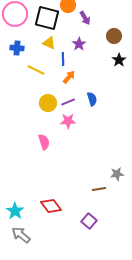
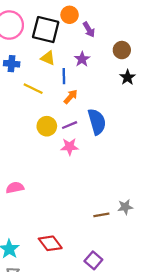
blue semicircle: (92, 99) -> (97, 122), size x1.6
pink semicircle: (44, 142) -> (15, 188), moved, turned -84
brown line: (99, 189) -> (101, 215), moved

